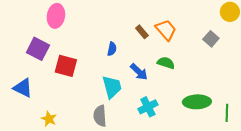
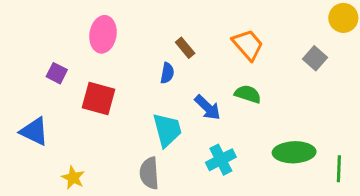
pink ellipse: (56, 16) -> (103, 34), moved
brown rectangle: (142, 32) -> (185, 48), moved
purple square: (38, 49) -> (57, 73), size x0.6

